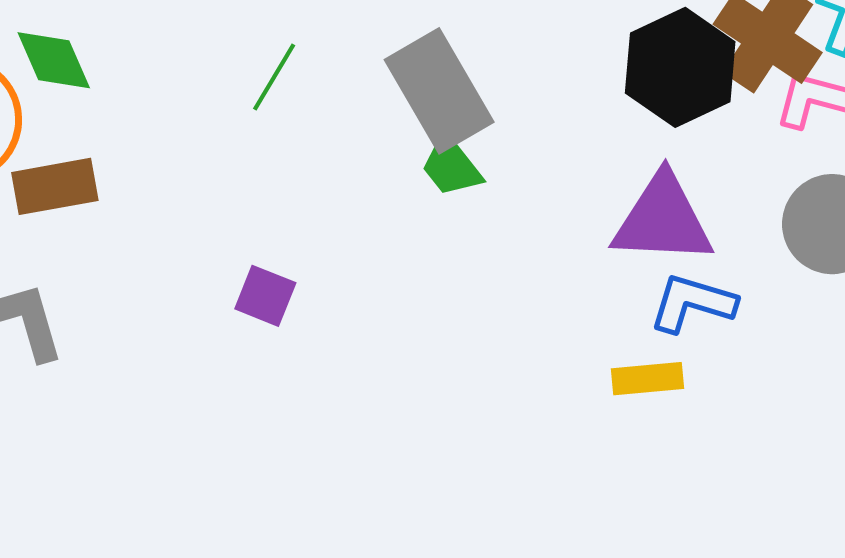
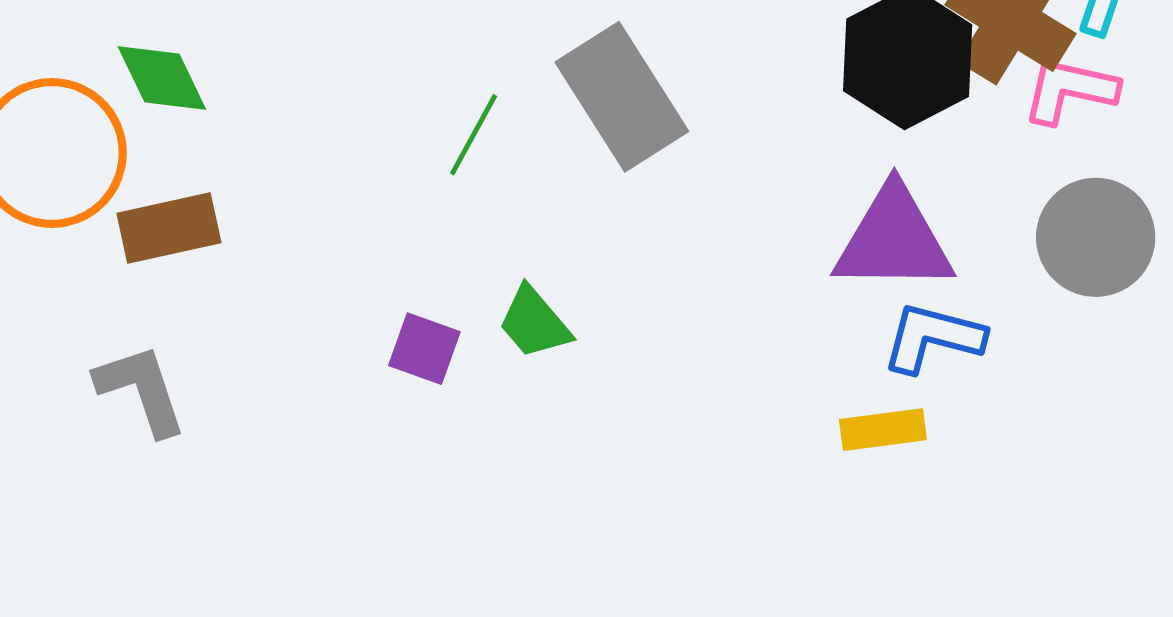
green line: (274, 77) -> (474, 135), moved
green trapezoid: (451, 166) -> (534, 323), moved

